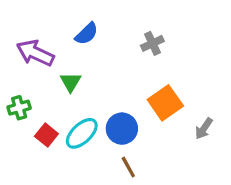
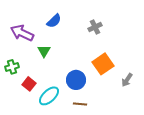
cyan ellipse: (82, 133) -> (49, 96), moved
brown line: (128, 167) -> (80, 104), turned -56

